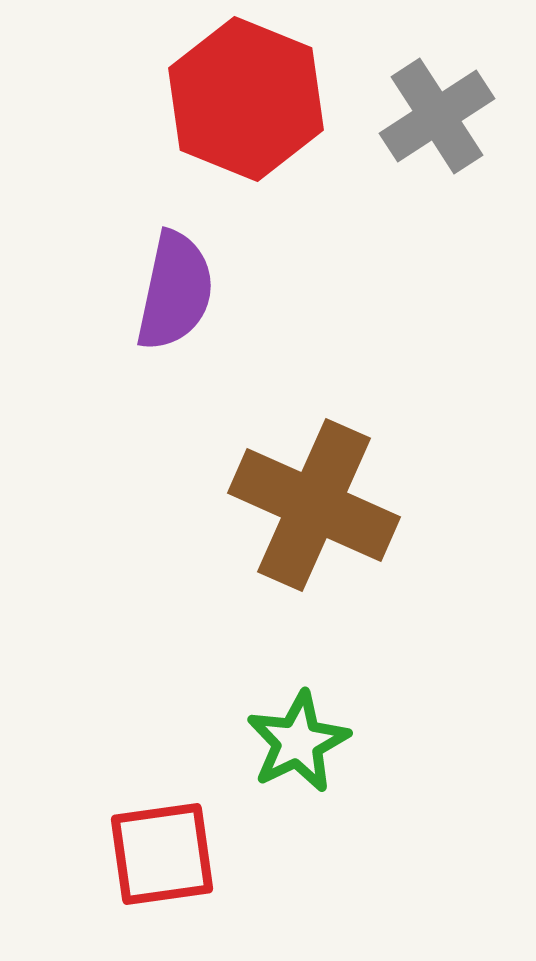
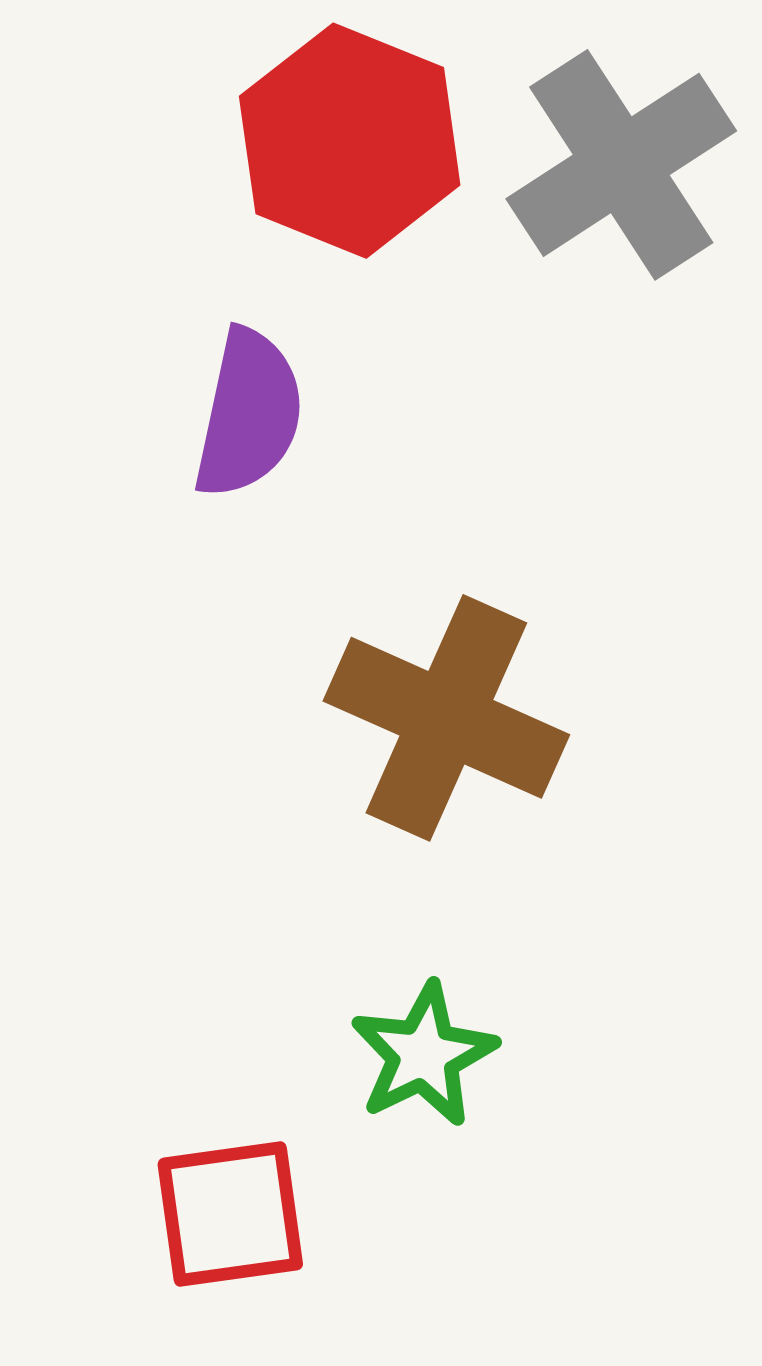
gray cross: (437, 116) -> (621, 165), size x1.4

